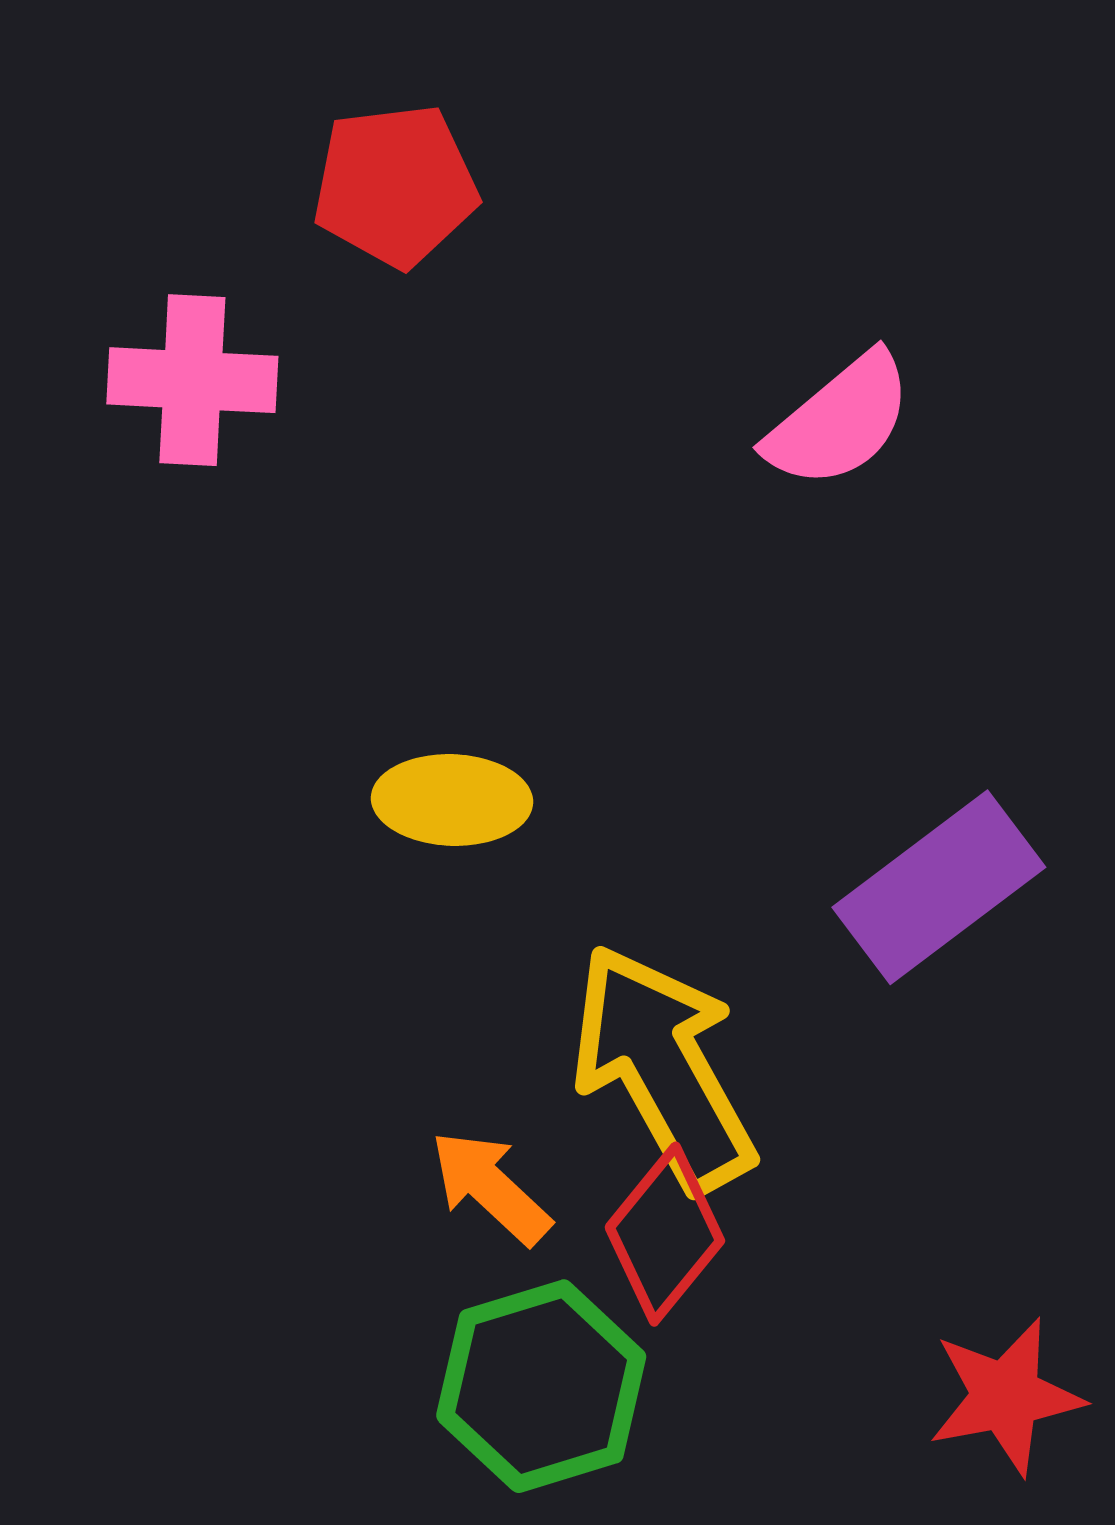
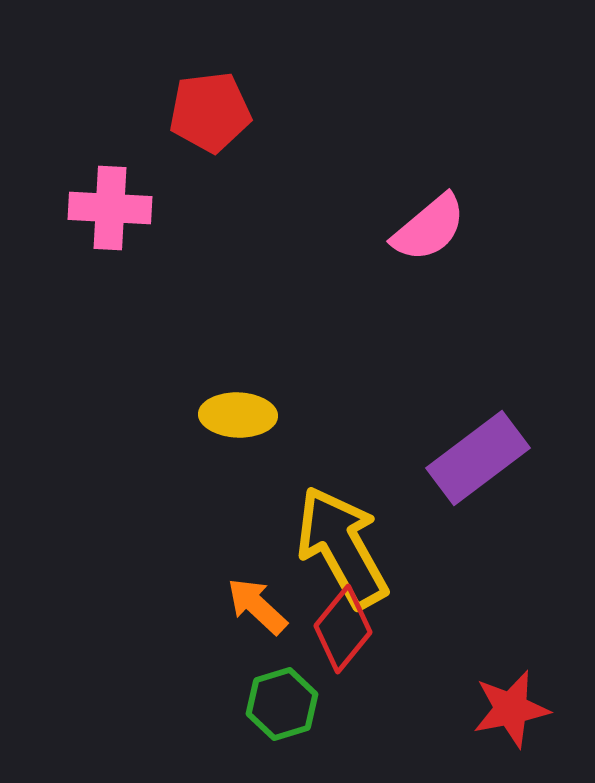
green hexagon: (541, 1386) -> (282, 704), size x0.7

